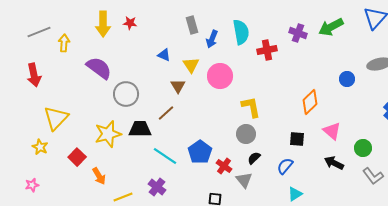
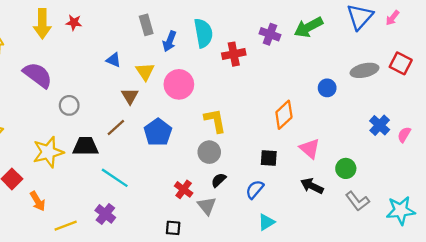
gray circle: (126, 94) -> (69, 105), size x0.7
blue pentagon: (200, 152) -> (158, 132), moved

